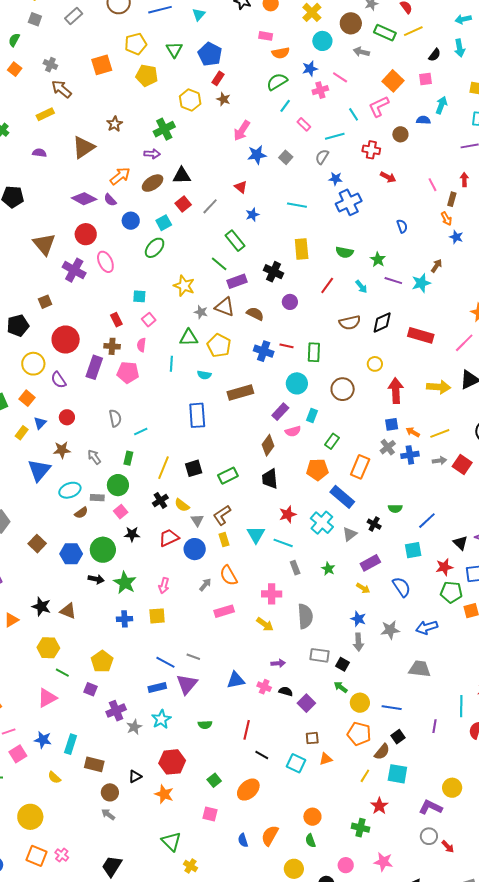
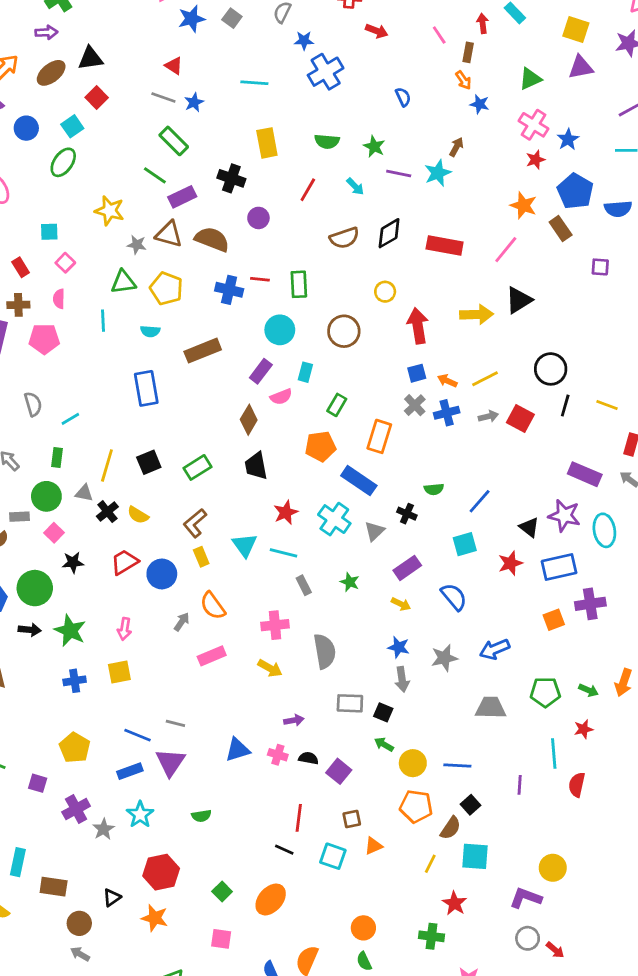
gray line: (210, 206) -> (163, 98), moved, turned 72
brown semicircle: (255, 314) -> (212, 239), size x1.4
gray triangle: (197, 520) -> (84, 493), moved, turned -40
green pentagon: (451, 592) -> (545, 692), moved
yellow pentagon: (102, 661) -> (75, 748), moved
red line: (247, 730) -> (299, 818), moved

